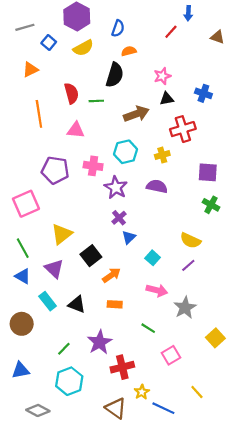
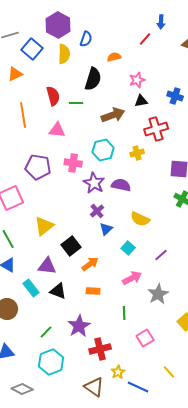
blue semicircle: (118, 28) -> (86, 39), moved
blue square: (49, 42) -> (32, 49), size x1.5
yellow semicircle: (83, 48) -> (64, 54), turned -60
orange semicircle: (129, 51) -> (114, 57), moved
purple semicircle: (157, 186) -> (121, 185), moved
yellow semicircle: (190, 241) -> (140, 219), moved
purple triangle: (54, 269) -> (47, 266), moved, turned -36
pink arrow: (157, 290) -> (132, 278), turned -42
green line: (148, 328) -> (124, 313), turned 56

